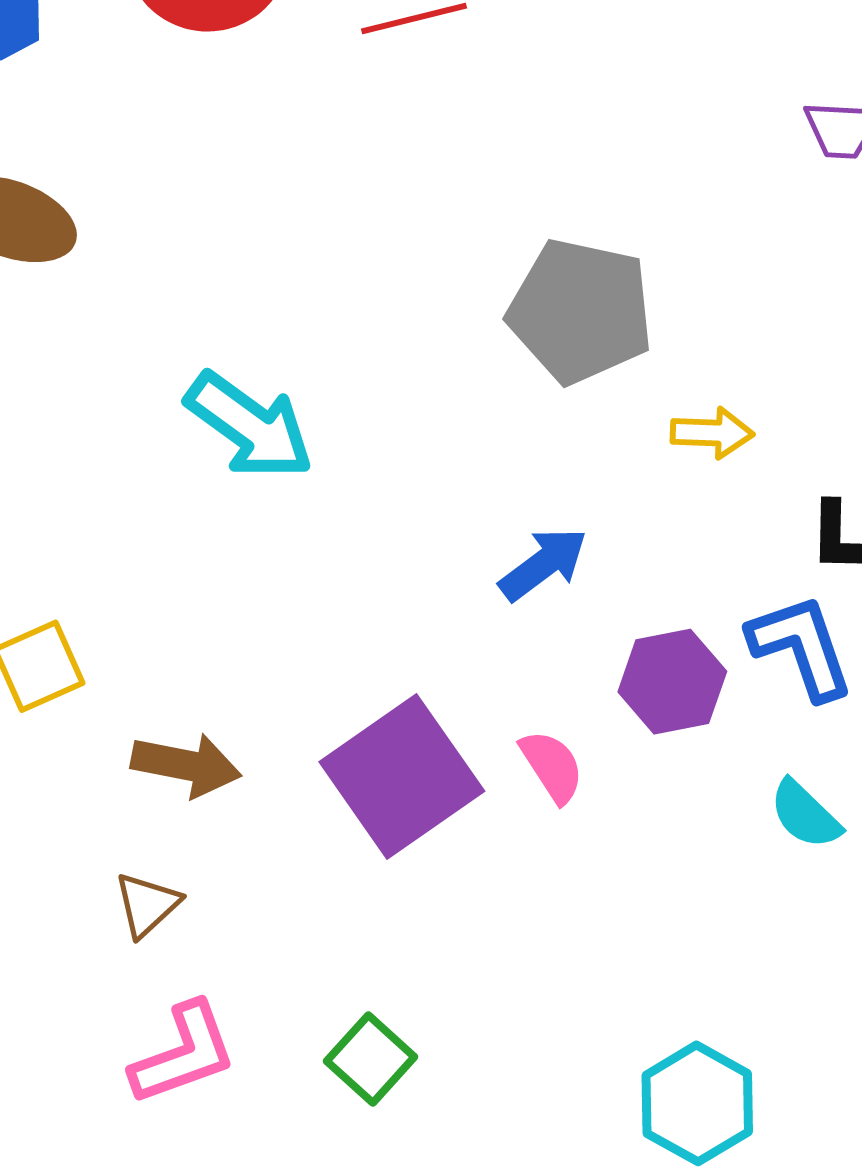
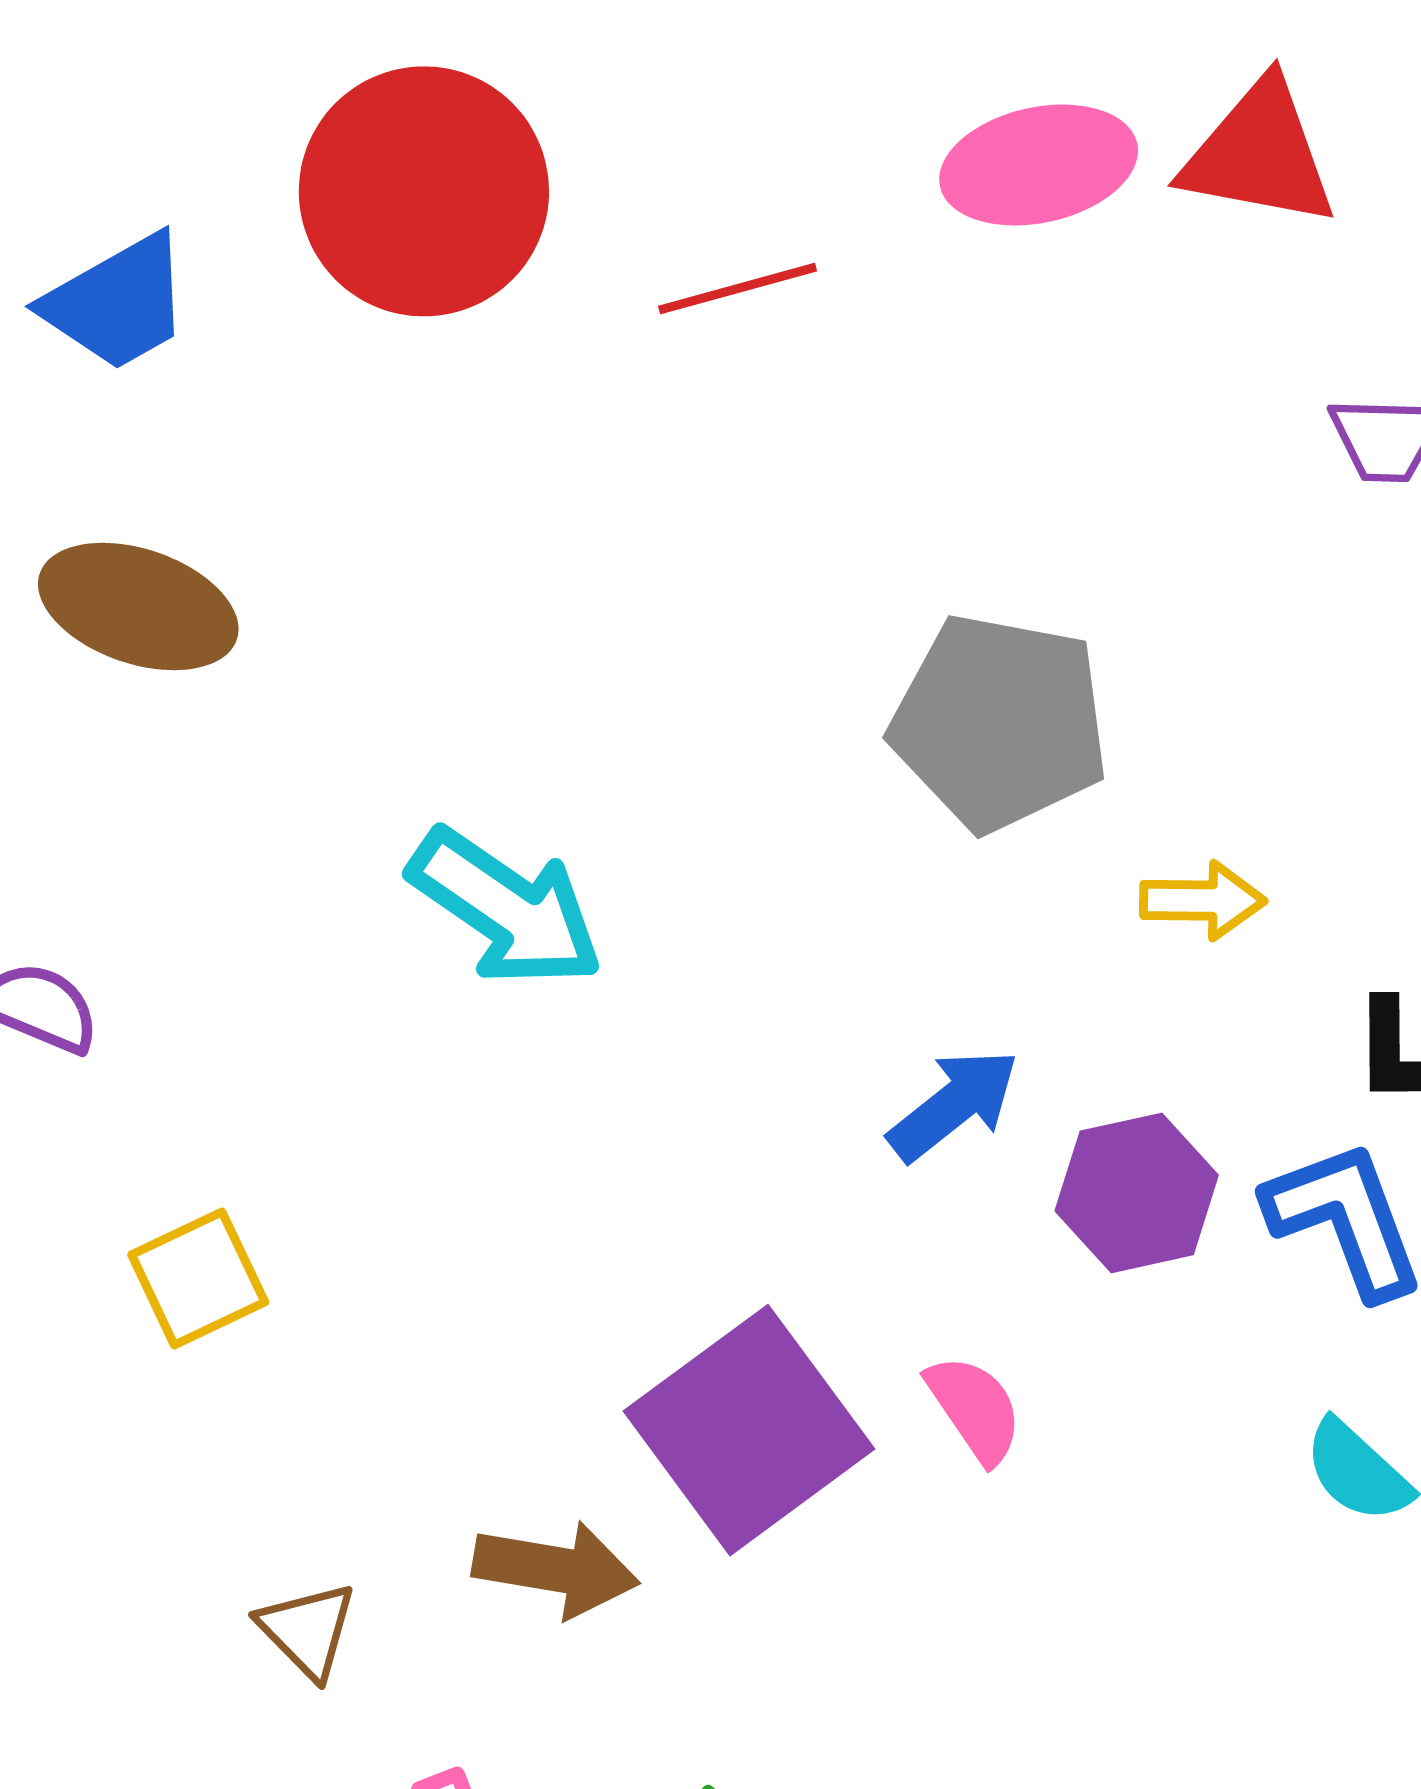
purple hexagon: (672, 682) -> (1137, 1193), moved
brown arrow: (186, 765) -> (556, 1569), moved
brown triangle: (147, 905) -> (307, 1630), moved, turned -30

